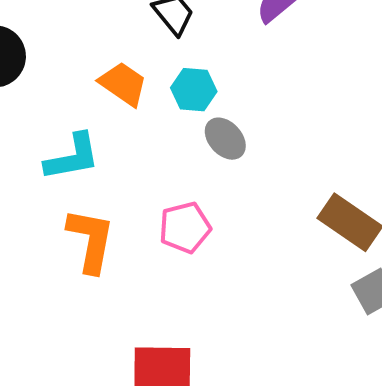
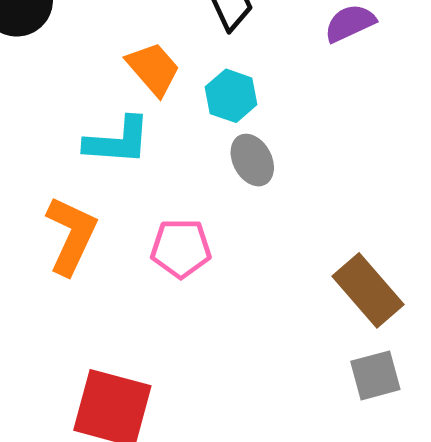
cyan L-shape: (72, 157) -> (118, 141), moved

